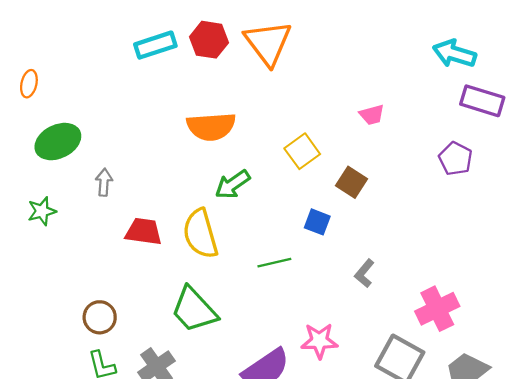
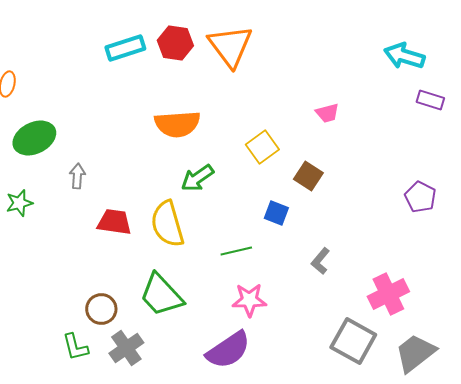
purple rectangle: (482, 101) -> (430, 100), size x0.7
purple pentagon: (455, 159) -> (420, 197), moved
brown circle: (100, 317) -> (101, 309), moved
pink star: (319, 341) -> (249, 300), moved

